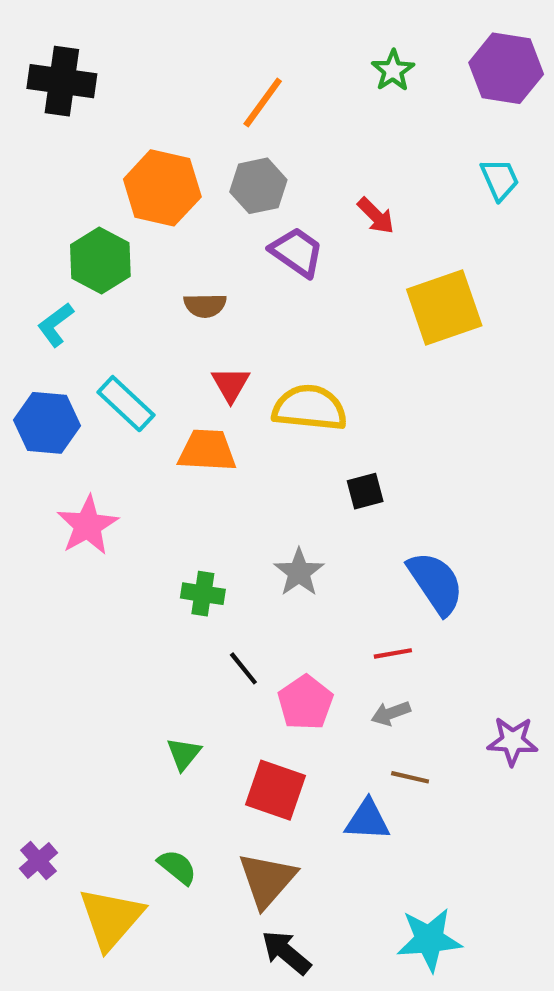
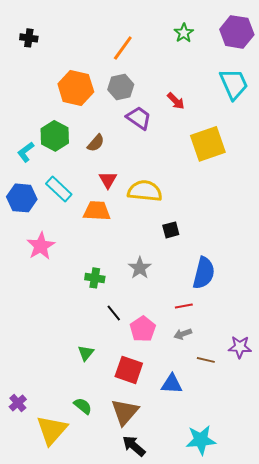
black cross: (62, 81) -> (29, 38), size x0.6
cyan trapezoid: (500, 179) -> (234, 84), size x1.6
green hexagon: (100, 261) -> (55, 136), moved
brown semicircle: (205, 305) -> (96, 143), turned -48
blue semicircle: (436, 583) -> (204, 273), turned 48
brown line: (410, 777) -> (206, 360), moved

